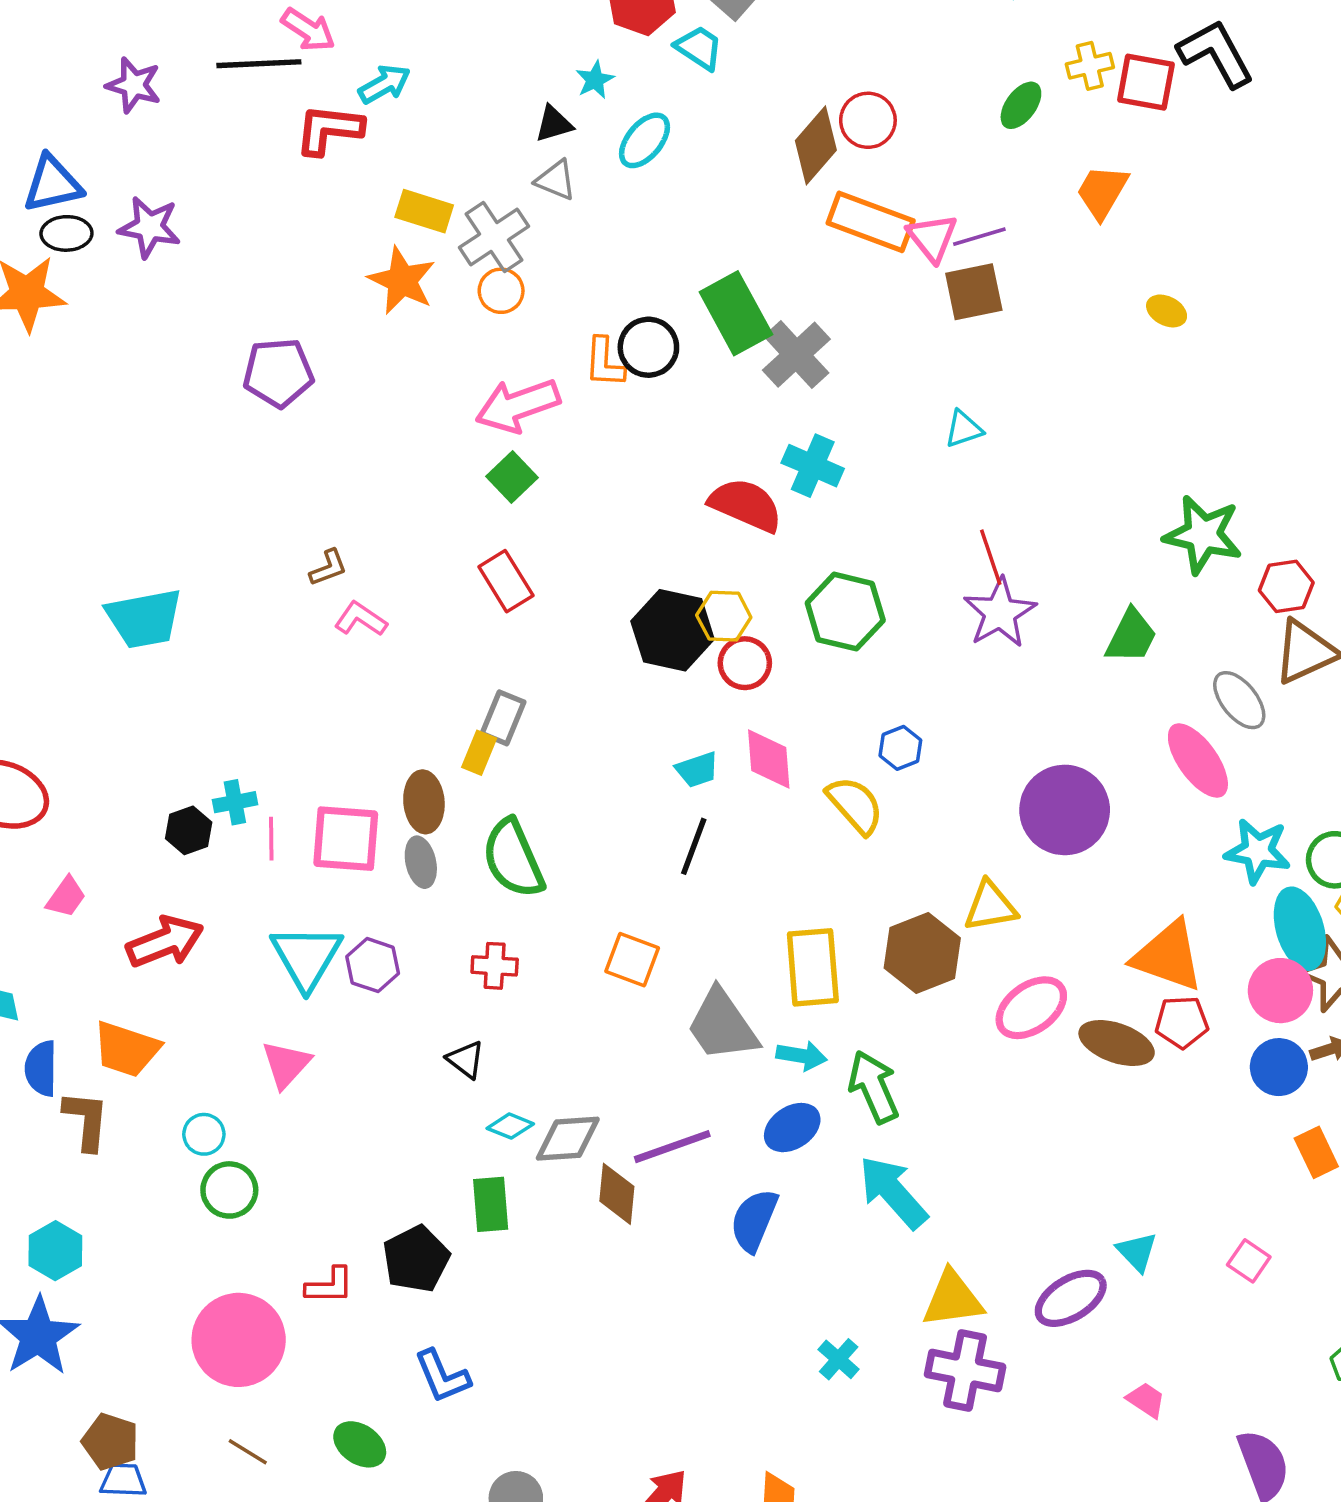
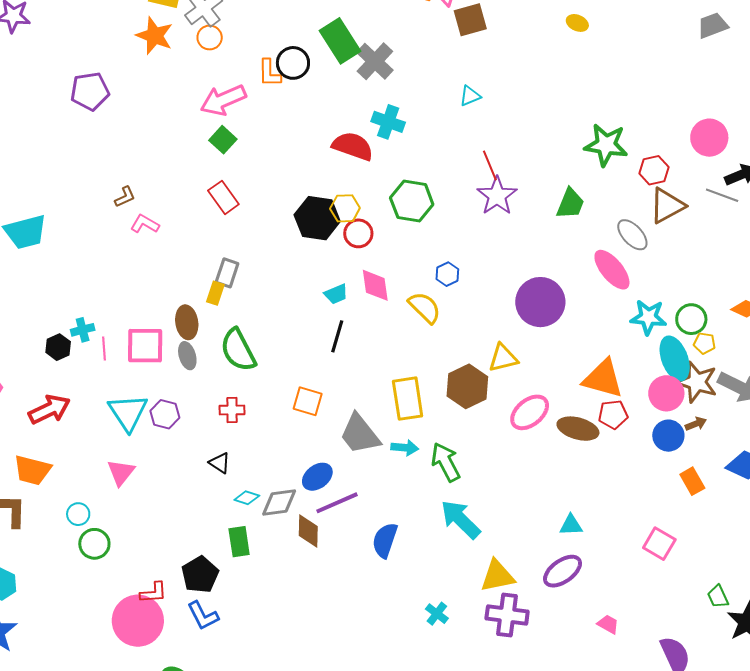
blue ellipse: (792, 1128) -> (317, 477), moved
cyan triangle: (1137, 1252) -> (571, 525), moved, turned -45
pink square: (1249, 1261) -> (659, 544), size x1.4
pink circle: (239, 1340) -> (138, 621), moved
blue L-shape: (442, 1376) -> (203, 616), moved

